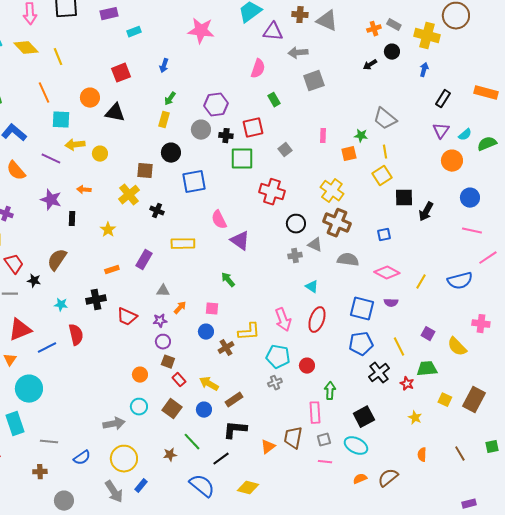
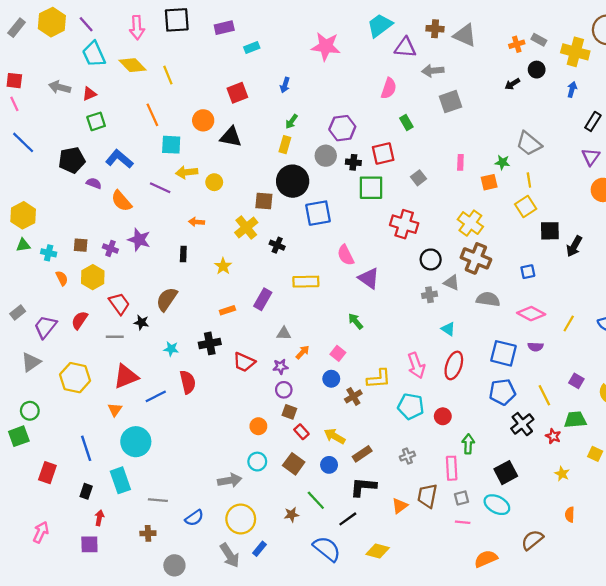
black circle: (171, 153) -> (293, 181), size x1.5
purple star: (51, 200) -> (139, 240), moved
pink square: (212, 309) -> (338, 353), turned 32
gray cross: (275, 383) -> (407, 456), moved
orange semicircle: (360, 479) -> (486, 559), moved, size x1.5

